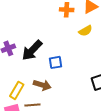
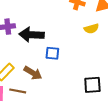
black arrow: (32, 50) -> (32, 35), turned 35

